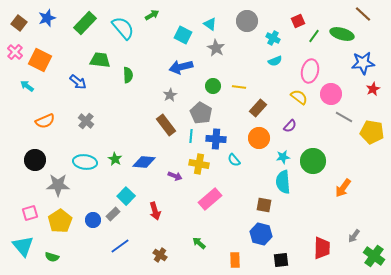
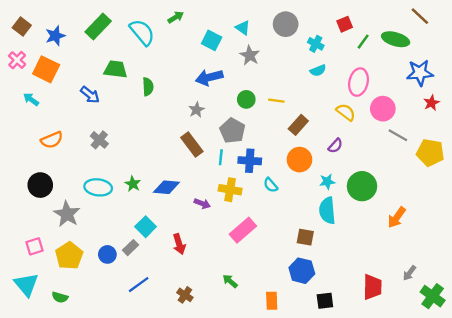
blue star: (47, 18) -> (55, 36), moved
gray star: (58, 185) -> (67, 214), turned 30

